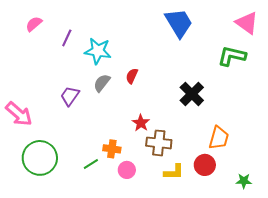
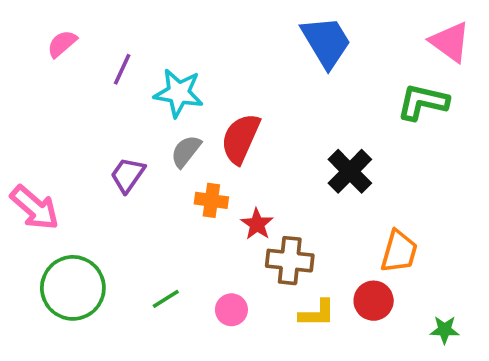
red semicircle: (132, 76) -> (241, 138), size x1.8
orange cross: (112, 149) -> (211, 200), moved

